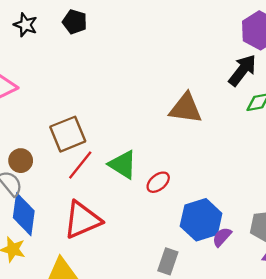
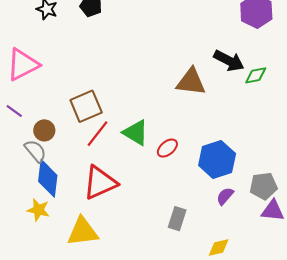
black arrow: (242, 70) -> (229, 61), moved, turned 80
blue hexagon: (201, 220) -> (217, 159), moved

